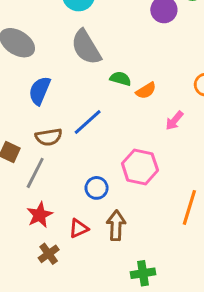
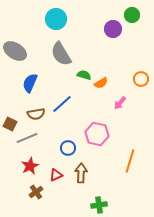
gray line: (35, 173) -> (27, 138), turned 40

